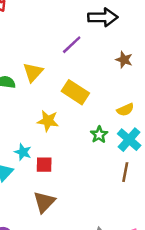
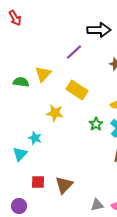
red square: (44, 165) -> (38, 182), moved
brown triangle: (44, 202) -> (64, 185), moved

